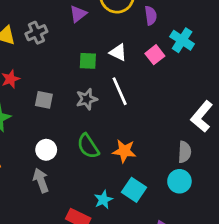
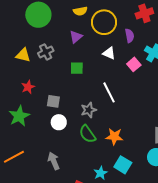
white triangle: (118, 52) -> (109, 53), moved
green square: (88, 61) -> (77, 68), moved
gray star: (87, 99) -> (89, 110), moved
white circle: (46, 150) -> (59, 122), moved

